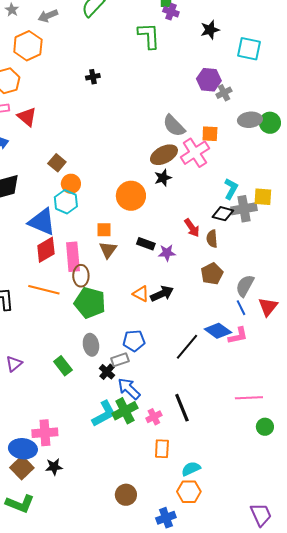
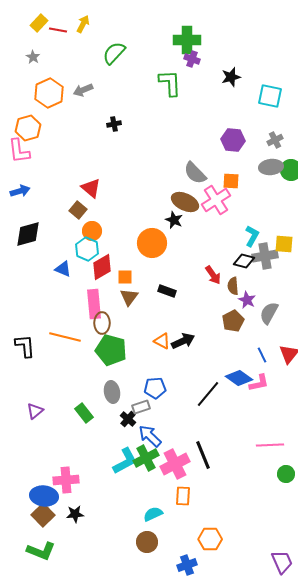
gray arrow: (48, 16) -> (83, 90), moved
purple hexagon: (209, 80) -> (233, 140), moved
gray cross: (224, 93) -> (275, 140), moved
red triangle: (27, 117) -> (91, 188), moved
brown ellipse: (164, 155) -> (185, 202), turned 52
black star: (163, 178) -> (174, 220), moved, turned -30
blue triangle: (42, 222) -> (63, 269), size x0.6
red diamond: (46, 250) -> (102, 267), moved
purple star: (167, 253) -> (247, 300), moved, turned 30
gray semicircle: (245, 286) -> (269, 313), moved
pink cross: (154, 417) -> (175, 464), size x1.8
cyan semicircle: (191, 469) -> (153, 514), moved

